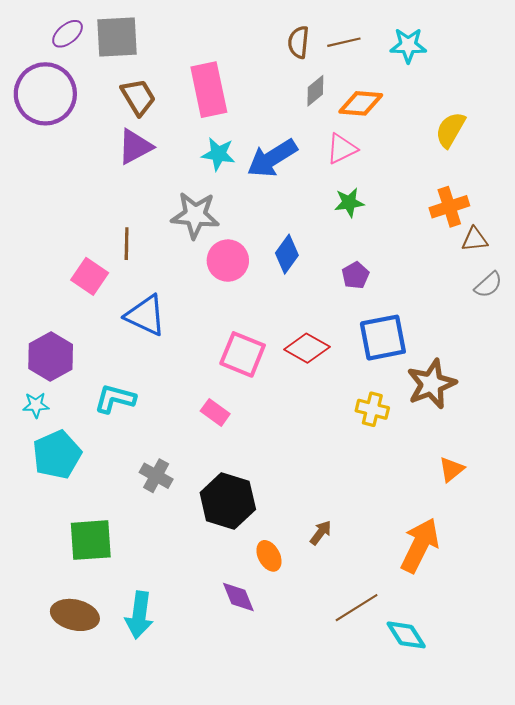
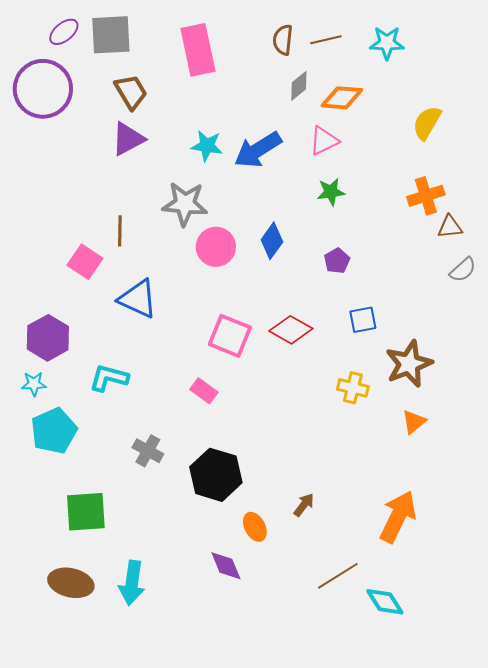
pink rectangle: (209, 90) -> (198, 50), moved
blue square: (383, 338) -> (363, 320), size x0.6
orange triangle: (451, 469) -> (414, 422), moved

